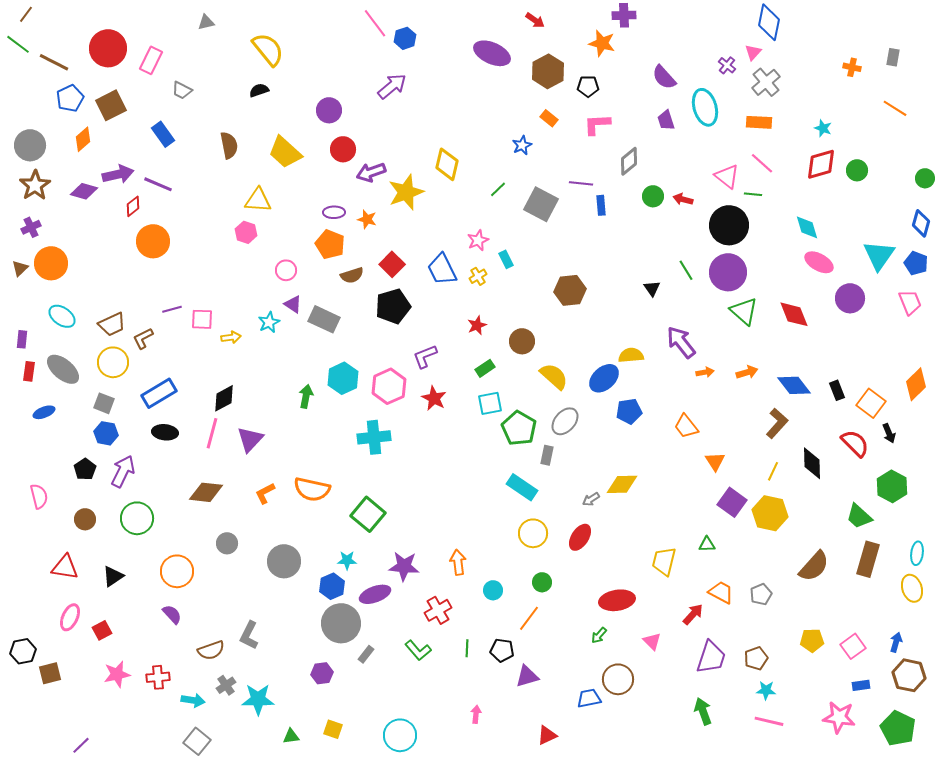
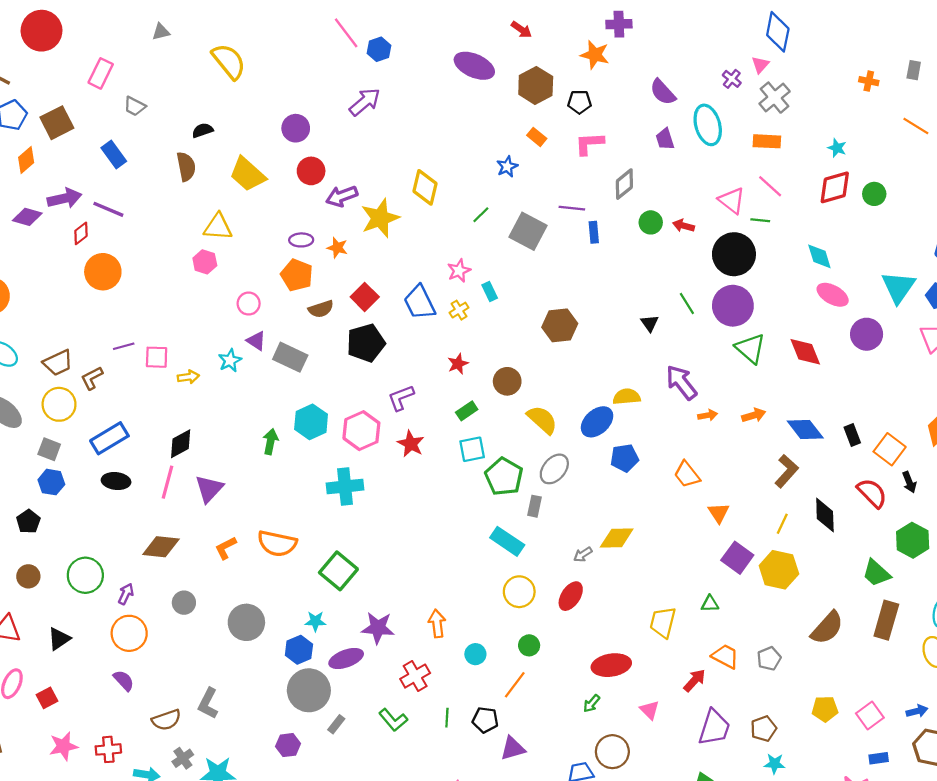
red circle: (108, 48) -> (42, 31), moved
black semicircle: (259, 90) -> (203, 130), moved
purple arrow: (123, 471) -> (126, 594), moved, size x0.6
blue arrow: (896, 642) -> (917, 711), turned 60

